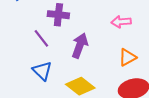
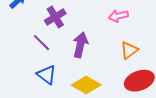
purple cross: (58, 15) -> (55, 17), turned -30

